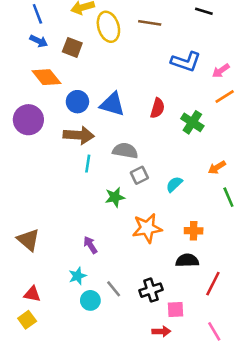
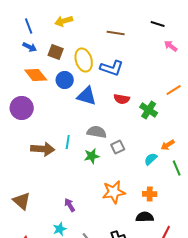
yellow ellipse: (108, 27) -> (84, 60), moved
blue L-shape: (186, 62) -> (112, 68), moved
pink arrow: (221, 71) -> (171, 46), moved, turned 72
blue circle: (77, 102) -> (65, 80), moved
red semicircle: (157, 108) -> (122, 99), turned 84
brown arrow: (79, 135) -> (43, 149), moved
gray square: (139, 175) -> (118, 147), moved
cyan semicircle: (174, 184) -> (151, 159), moved
green star: (115, 197) -> (92, 156), moved

